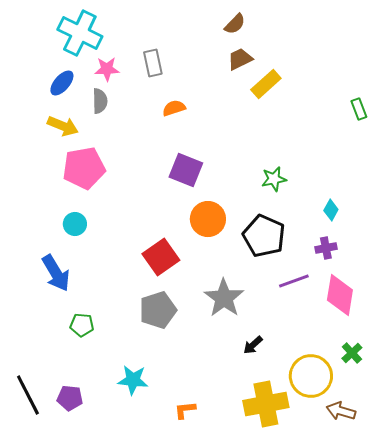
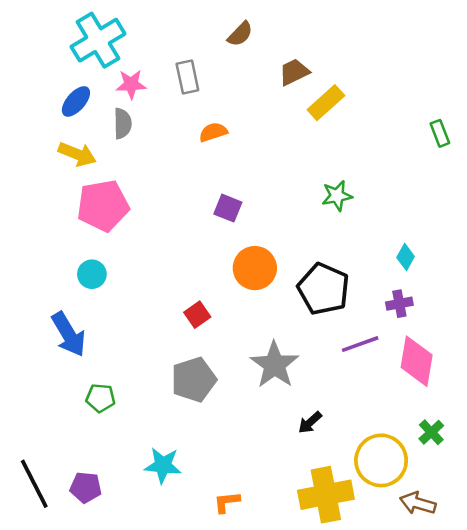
brown semicircle: (235, 24) -> (240, 34), moved
cyan cross: (80, 33) -> (98, 40), turned 33
purple square: (186, 170) -> (228, 208), size x0.7
green star: (274, 179) -> (337, 196), moved
red square: (161, 257) -> (197, 315), size x0.6

